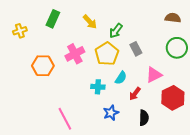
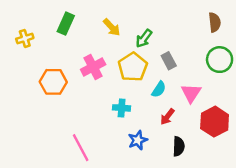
brown semicircle: (173, 18) -> (215, 22), turned 77
pink triangle: (154, 75) -> (191, 93), turned -30
cyan semicircle: (121, 78) -> (159, 89), moved

